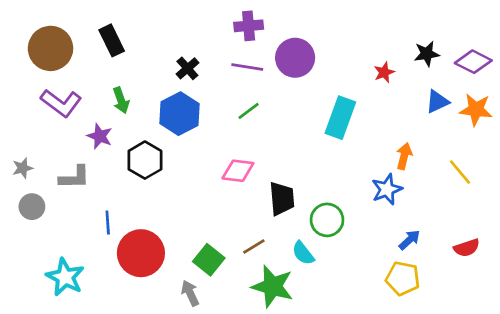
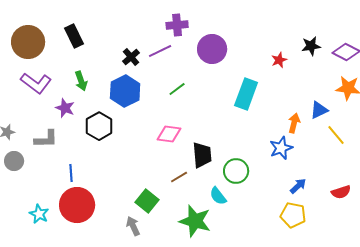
purple line: (247, 67) -> (160, 51), moved, turned -35
blue triangle: (437, 102) -> (319, 110), moved
brown line: (254, 247) -> (179, 177), moved
red circle: (141, 253) -> (77, 205), moved
cyan star: (65, 277) -> (39, 214), size x0.7

